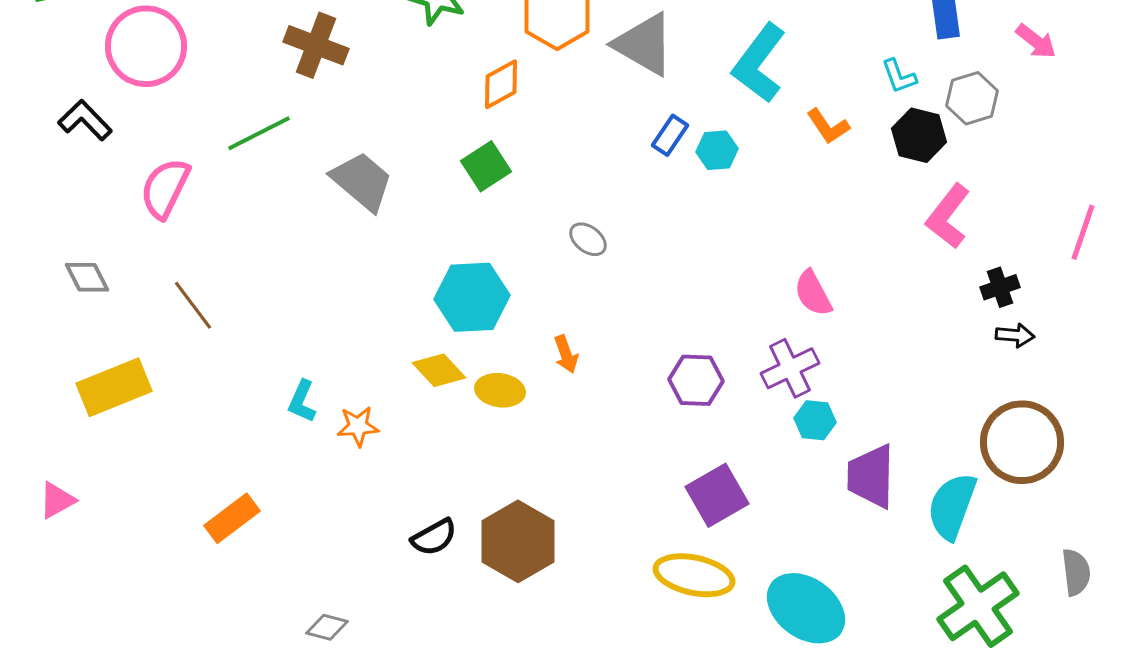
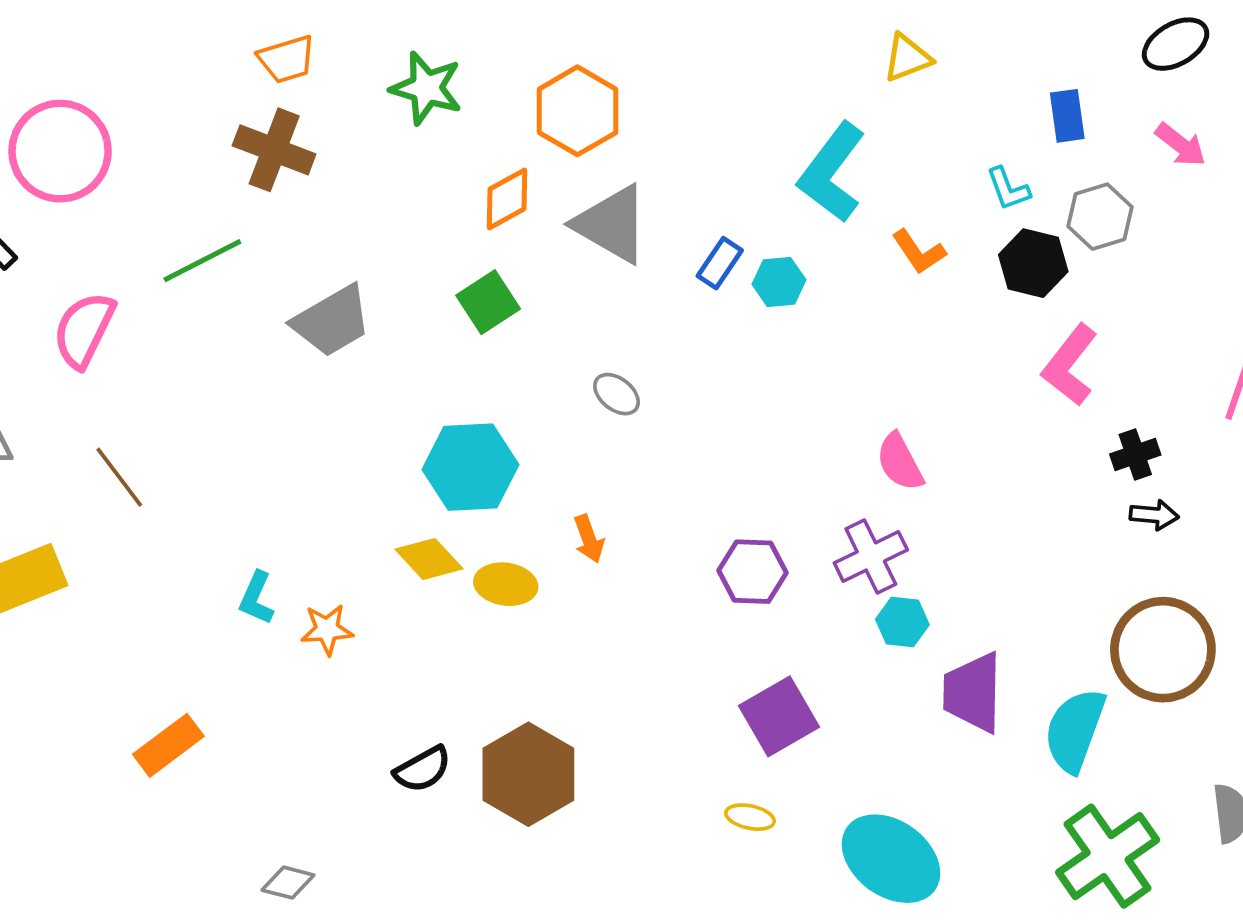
gray triangle: (644, 44) -> (611, 224), moved
gray trapezoid: (362, 181) -> (332, 321), turned 110
yellow ellipse: (694, 575) -> (750, 817), size x0.5

